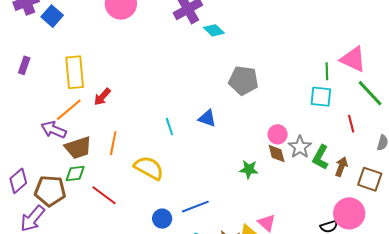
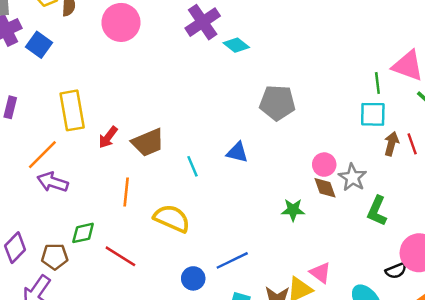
orange line: (69, 110) -> (42, 155), moved
brown trapezoid: (78, 148) -> (148, 142), moved
green L-shape: (321, 157) -> (377, 211), moved
brown arrow: (341, 167) -> (391, 144), moved
brown pentagon: (50, 191) -> (55, 257), size x0.7

